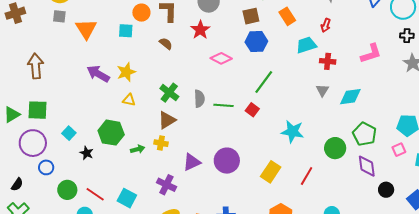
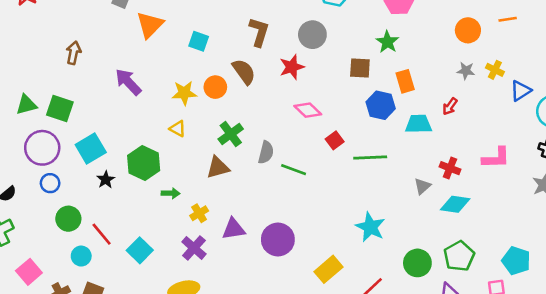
orange circle: (141, 13) -> (215, 87), moved
blue hexagon: (256, 42) -> (381, 105), moved
brown semicircle: (166, 44) -> (244, 72), size x1.5
red cross: (328, 61) -> (450, 168), moved
brown arrow: (36, 66) -> (73, 53), size x0.7
purple arrow: (98, 74) -> (128, 82), moved
green line: (264, 82) -> (370, 157), moved, turned 35
red square: (252, 110) -> (335, 140), moved
cyan square: (69, 133) -> (91, 149), size x1.6
yellow cross: (161, 143) -> (199, 213), moved, turned 32

